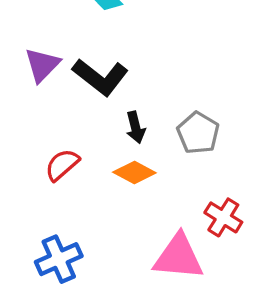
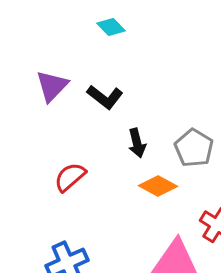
black L-shape: (100, 77) -> (105, 97), size x0.7
orange diamond: (134, 172) -> (158, 186), moved

